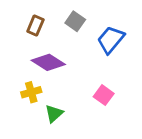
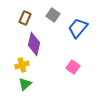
purple diamond: (48, 62) -> (34, 44), turned 70
green triangle: (54, 113) -> (25, 84), moved

